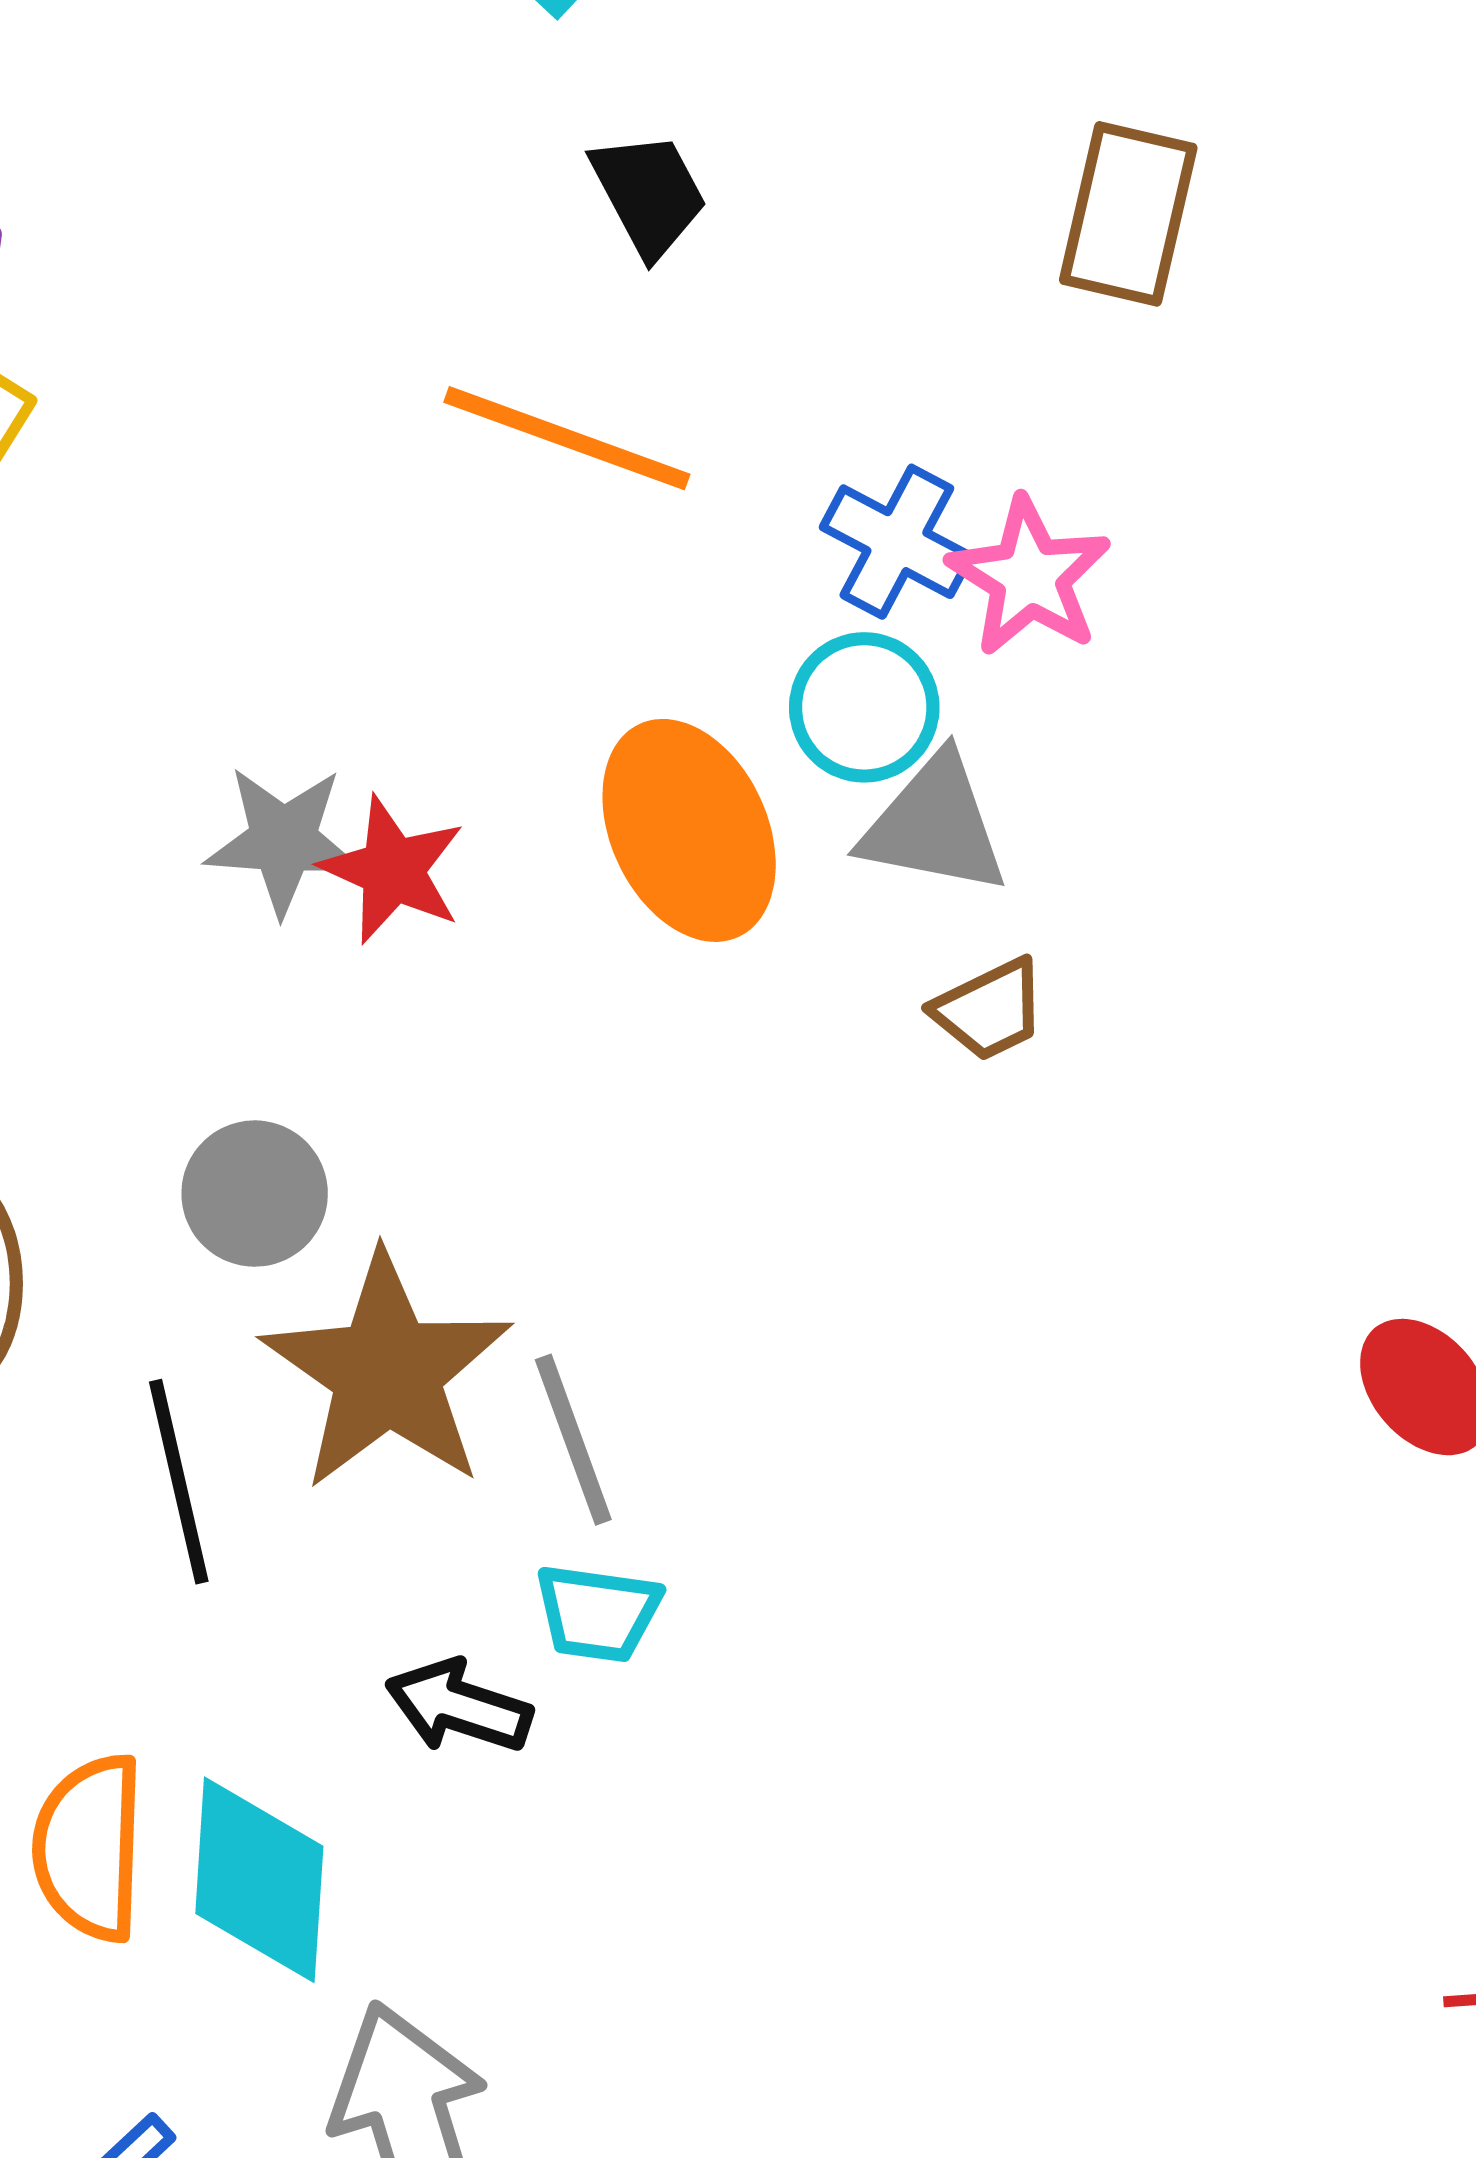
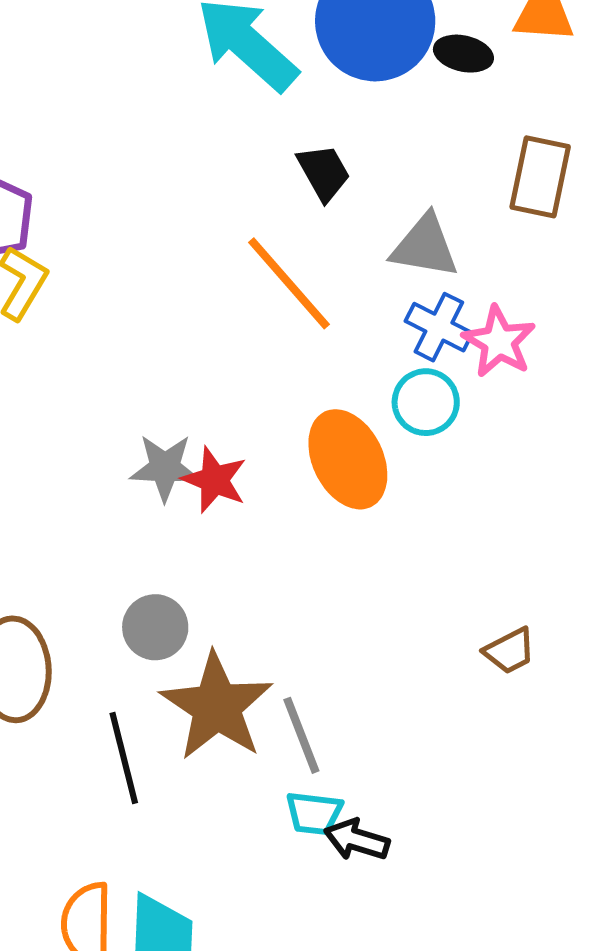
orange line: (567, 438) -> (289, 283), turned 30
gray triangle: (934, 825) -> (425, 246), moved
brown trapezoid: (989, 1010) -> (510, 651), moved
black arrow: (459, 1706) -> (357, 840), moved

